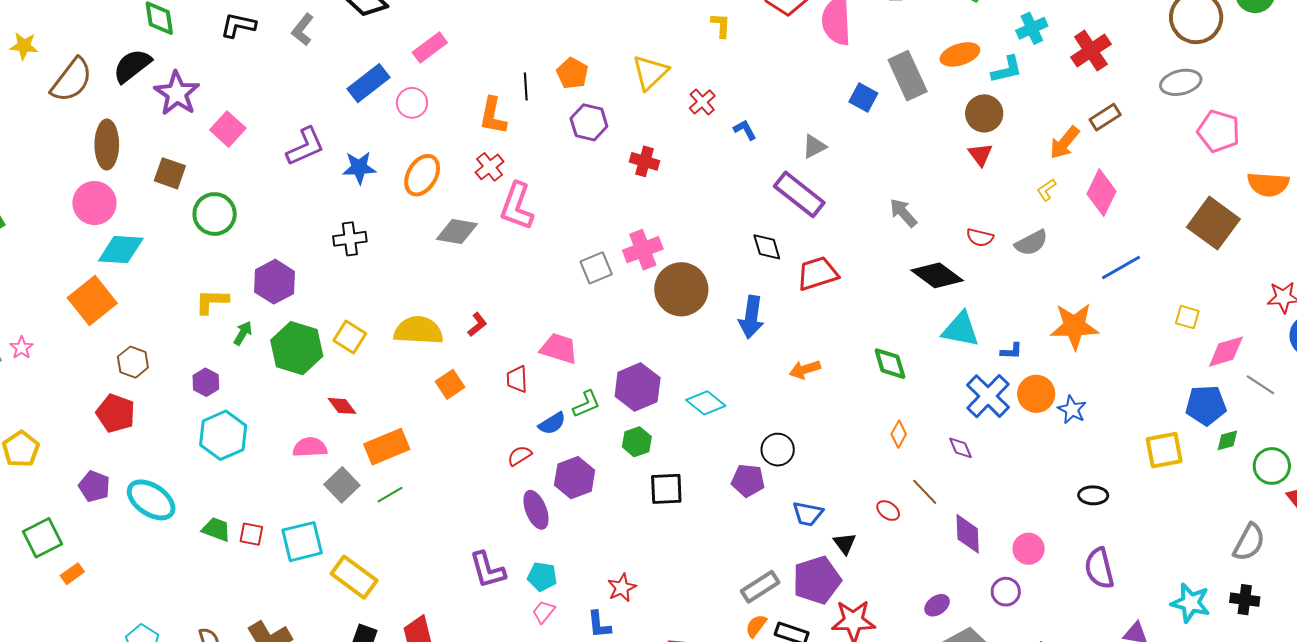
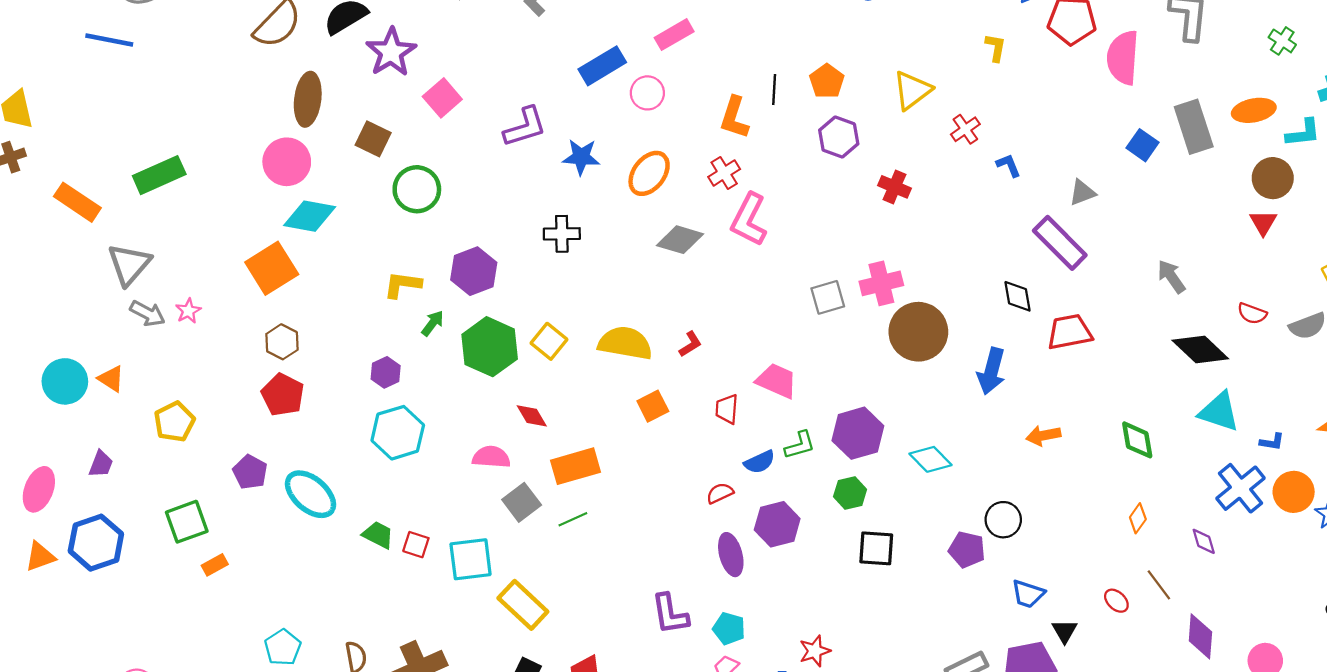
brown hexagon: (133, 362) -> (282, 342), moved

